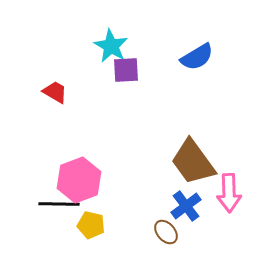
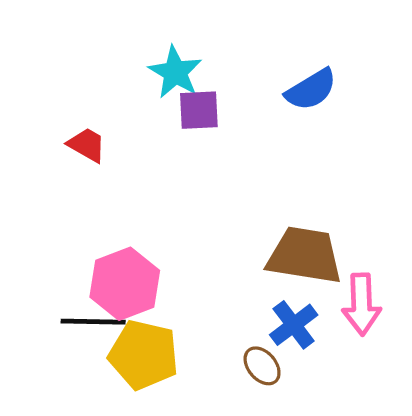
brown trapezoid: (193, 162) -> (305, 255), turned 135
yellow pentagon: (91, 225) -> (144, 355), size x1.6

